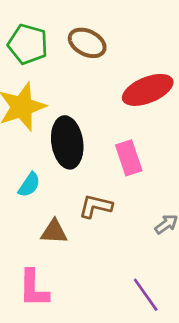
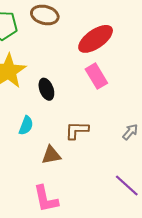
black ellipse: (67, 142) -> (46, 89), size x0.6
pink rectangle: (129, 158) -> (96, 76), moved

